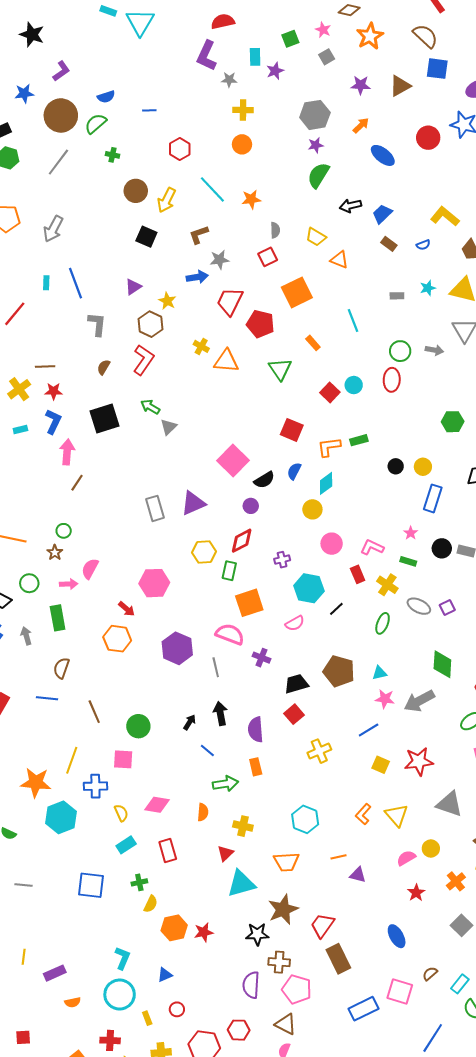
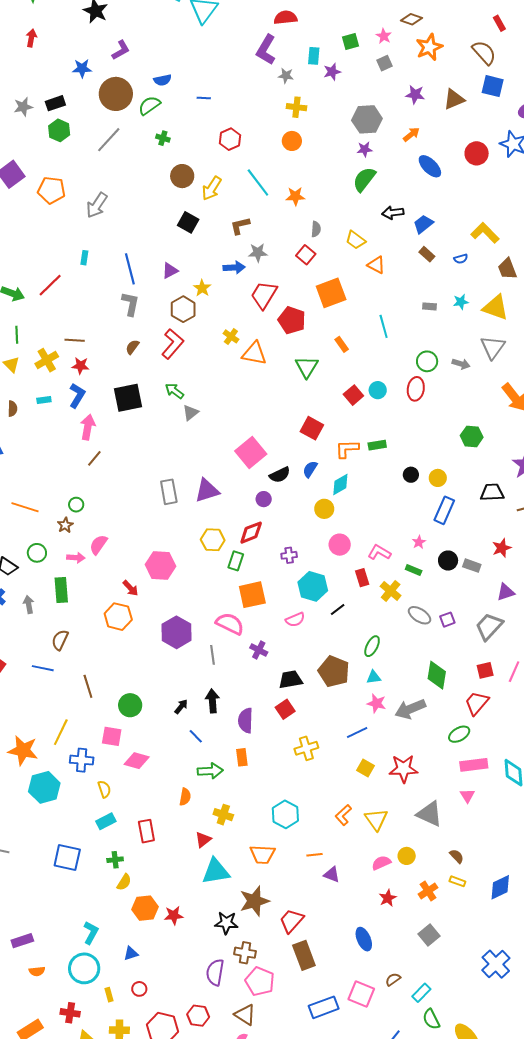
red square: (268, 257) -> (306, 255), turned -30
blue line: (76, 283) -> (130, 269), moved
green ellipse: (383, 623) -> (372, 646), moved
pink diamond: (157, 805) -> (137, 761), moved

